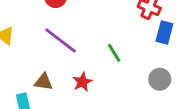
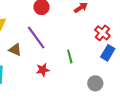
brown triangle: (44, 82) -> (15, 50), moved

